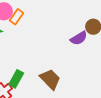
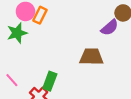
brown trapezoid: (50, 79) -> (91, 57), moved, turned -35

